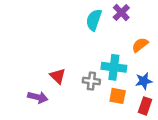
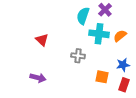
cyan cross: (114, 67) -> (99, 34), moved
red triangle: (58, 76) -> (42, 40), moved
gray cross: (91, 81) -> (78, 56), moved

